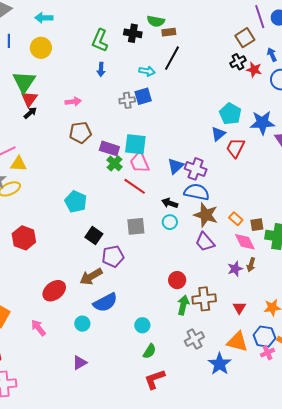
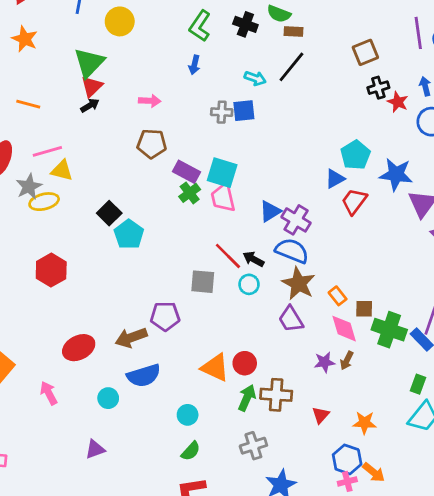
brown square: (245, 38) -> (365, 52), moved
red line: (135, 186) -> (228, 256), moved
black square: (94, 236) -> (109, 213), moved
orange triangle: (237, 342) -> (215, 368), moved

